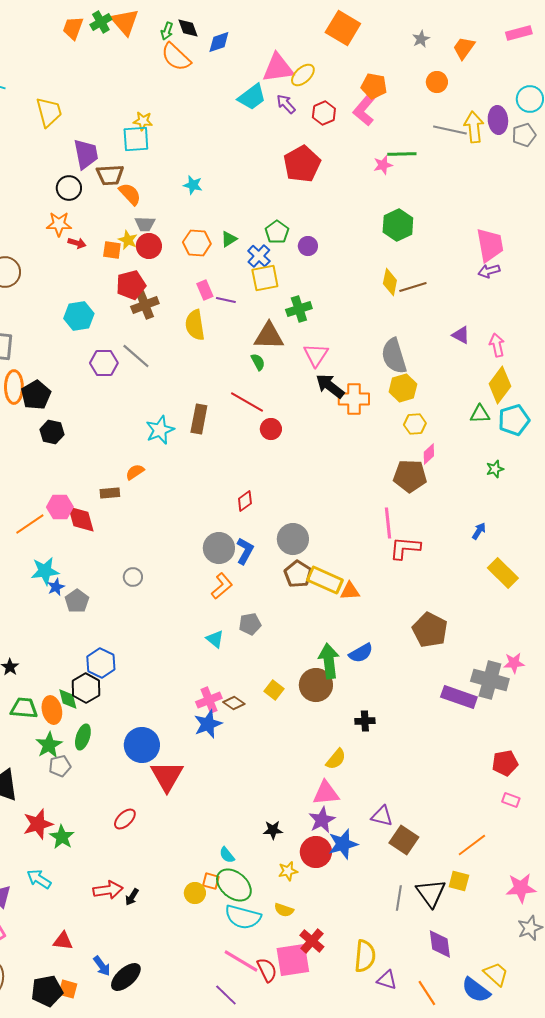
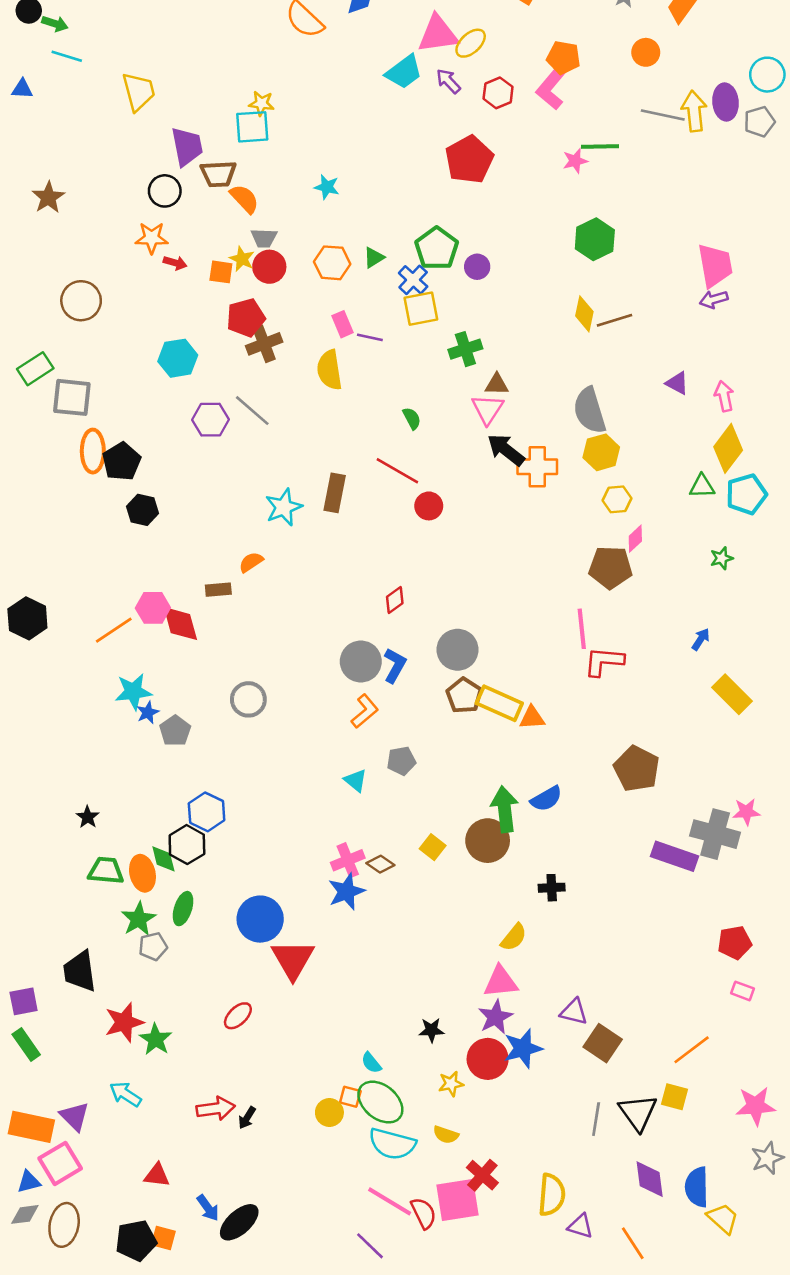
green pentagon: (277, 232) -> (437, 248), size x1.4
brown triangle: (269, 336) -> (497, 384), moved, size x0.6
gray circle: (133, 577) -> (248, 699), size x1.4
blue semicircle: (476, 990) -> (697, 1187), moved, turned 52

